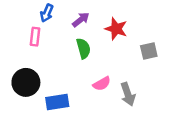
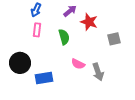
purple arrow: (81, 20) -> (70, 11), moved
pink rectangle: (35, 37) -> (37, 30), moved
pink semicircle: (102, 84) -> (78, 64), turned 56

